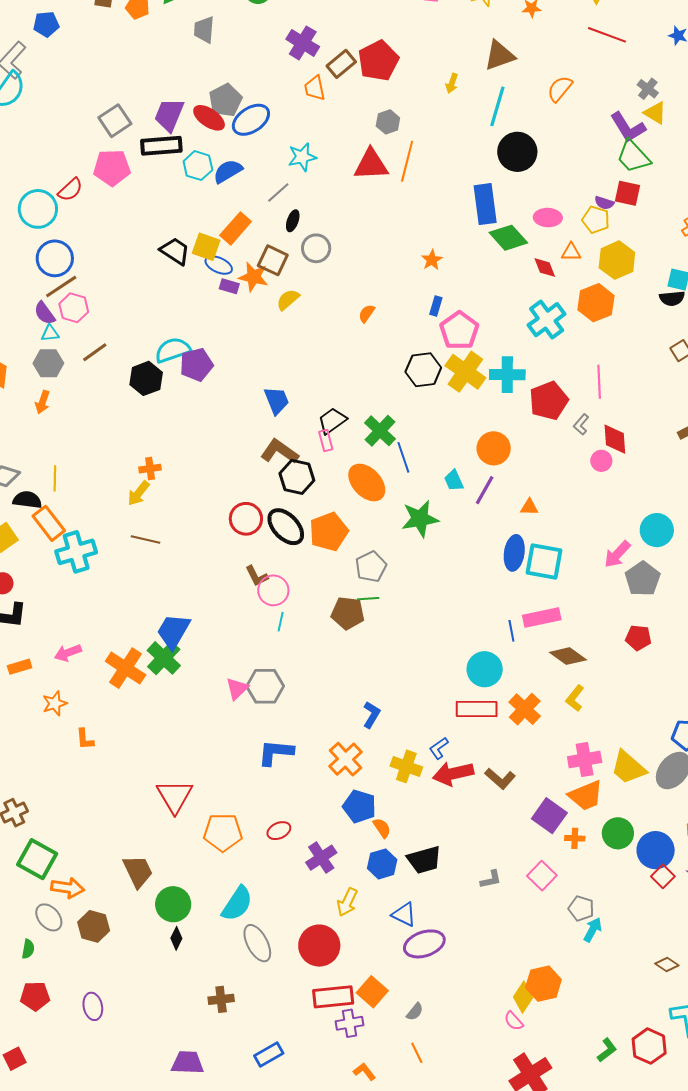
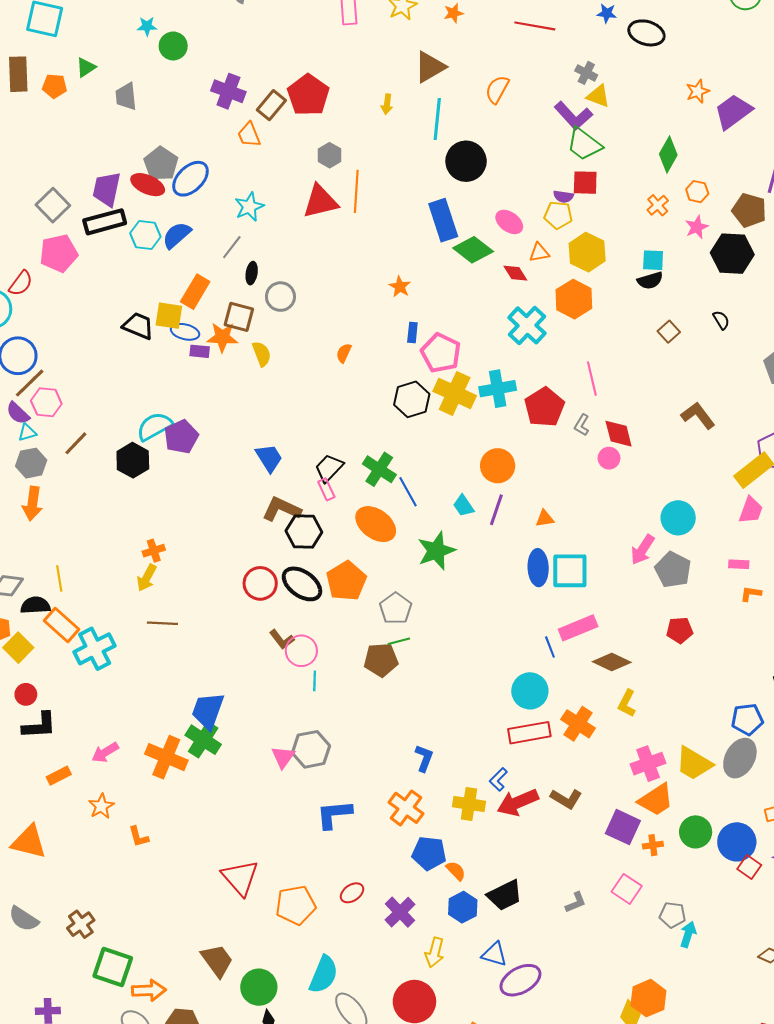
pink ellipse: (548, 218) -> (509, 222), turned 44
yellow semicircle: (288, 300) -> (262, 354), turned 120
orange arrow: (43, 402) -> (32, 504), size x1.4

